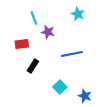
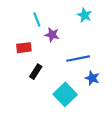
cyan square: (60, 87) -> (65, 94), size x1.5
blue star: (85, 96) -> (92, 78), moved

